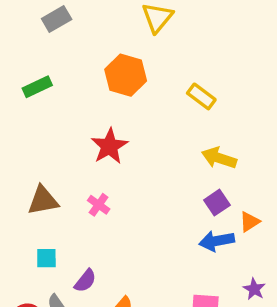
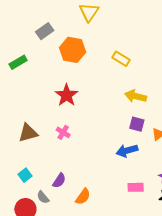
gray rectangle: (57, 19) -> (45, 31), moved
purple square: (217, 203) -> (137, 124), turned -35
blue arrow: (217, 241) -> (127, 151), moved
cyan square: (46, 258) -> (25, 175), moved, turned -32

